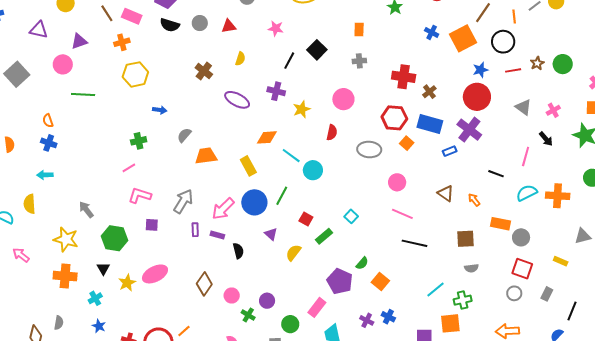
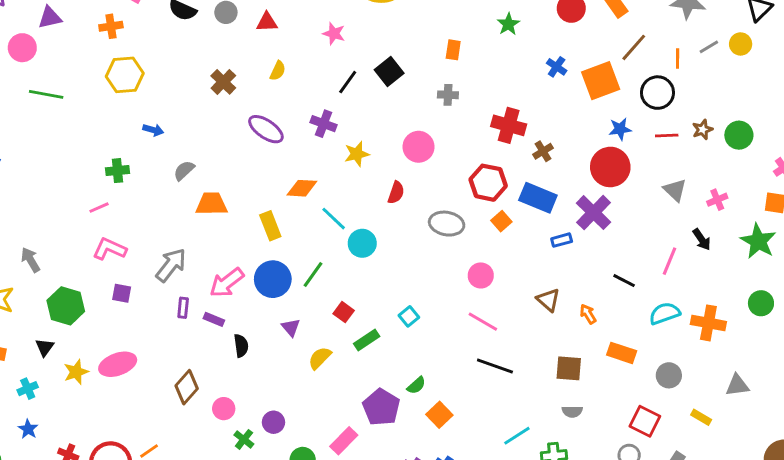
gray circle: (521, 237) -> (669, 375), moved

